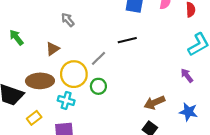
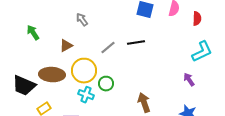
gray line: (99, 58) -> (108, 48), moved
cyan cross: (66, 100) -> (86, 95), moved
brown arrow: (154, 103) -> (144, 103), moved, turned 90

